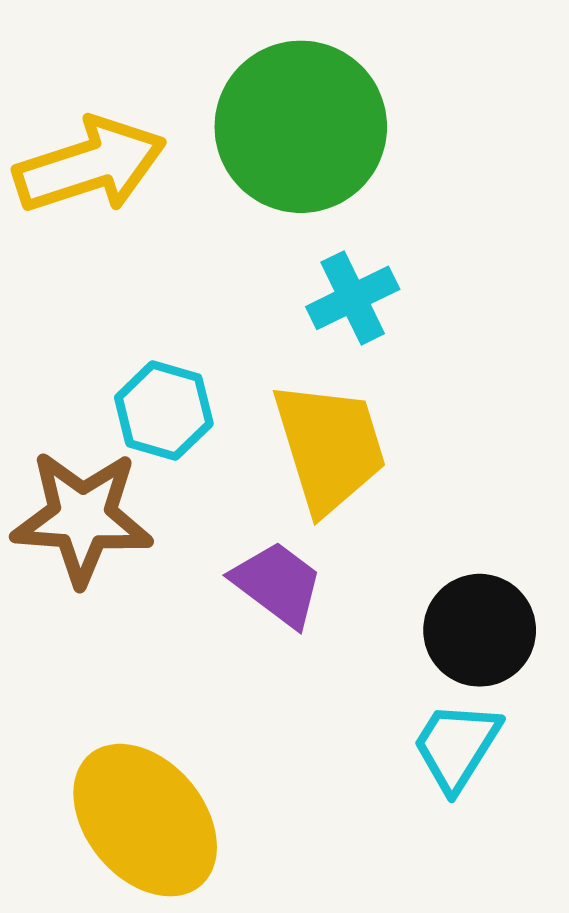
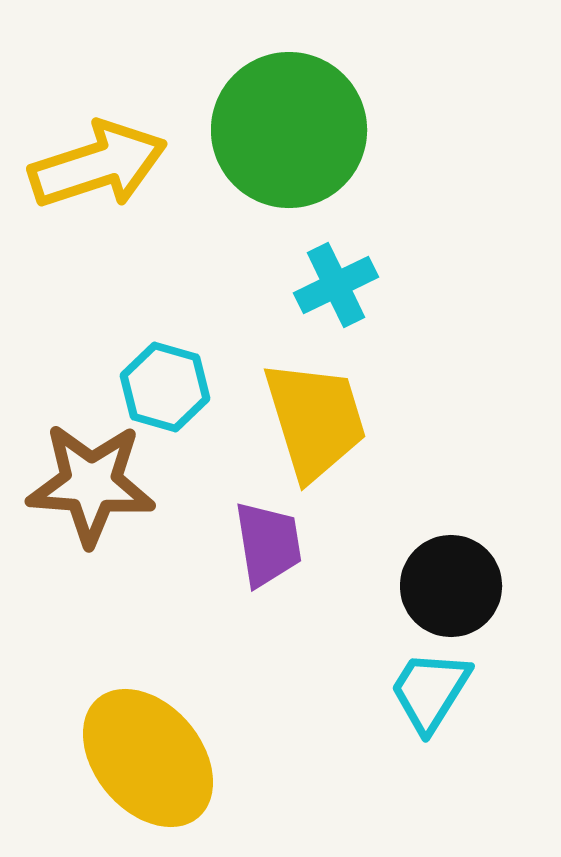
purple trapezoid: (278, 584) -> (268, 544), turned 44

